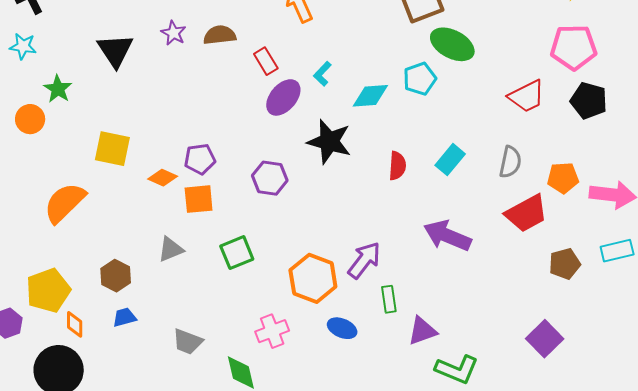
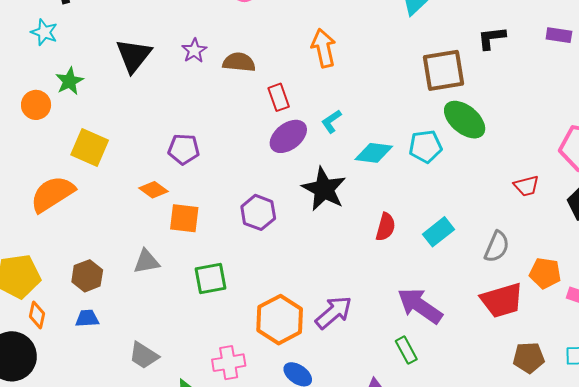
red trapezoid: (527, 96) -> (526, 186), size x0.7
yellow square: (112, 149) -> (90, 147), moved
purple pentagon: (200, 159) -> (184, 149), moved
green rectangle: (389, 299) -> (406, 350), moved, turned -32

